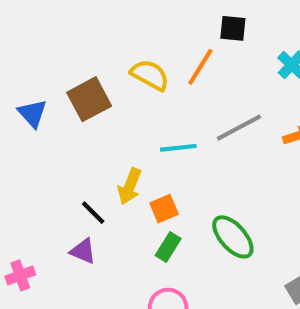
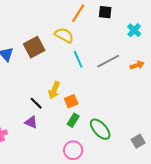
orange line: (200, 67) -> (78, 13), moved
cyan line: (178, 148) -> (78, 59), moved, turned 72
green ellipse: (233, 237) -> (100, 129), moved

